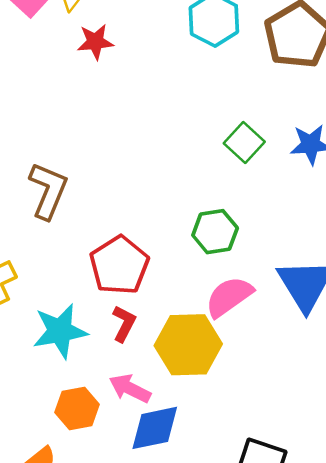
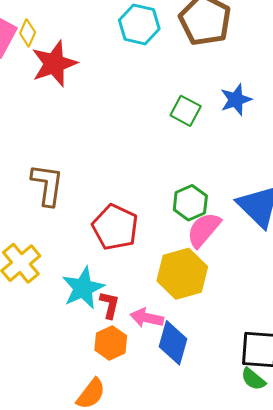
red star: (95, 42) -> (54, 64), size x1.6
green hexagon: (215, 232) -> (190, 203), moved
red L-shape: (124, 323) -> (110, 305), moved
blue diamond: (155, 428) -> (173, 343), turned -48

